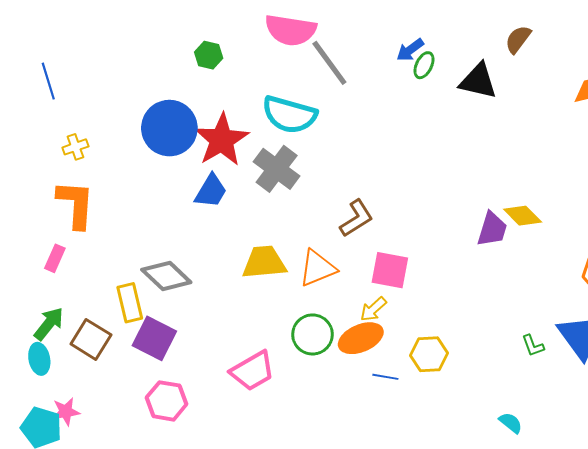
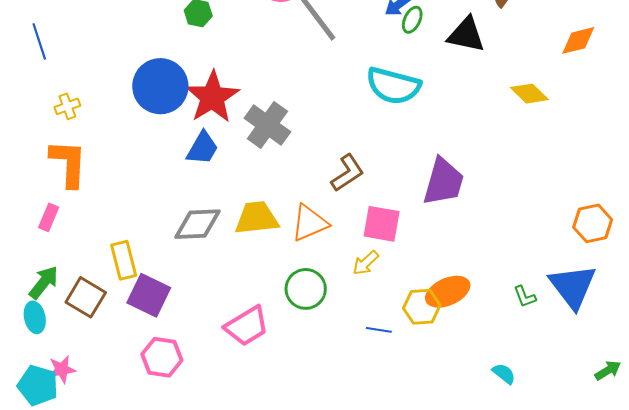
cyan semicircle: (289, 115) -> (393, 86), moved
yellow diamond: (523, 216) -> (529, 94), moved
purple trapezoid: (492, 229) -> (444, 182), moved, size x1.4
gray diamond: (166, 276) -> (198, 224), moved, turned -45
orange ellipse: (361, 338) -> (448, 292), moved

